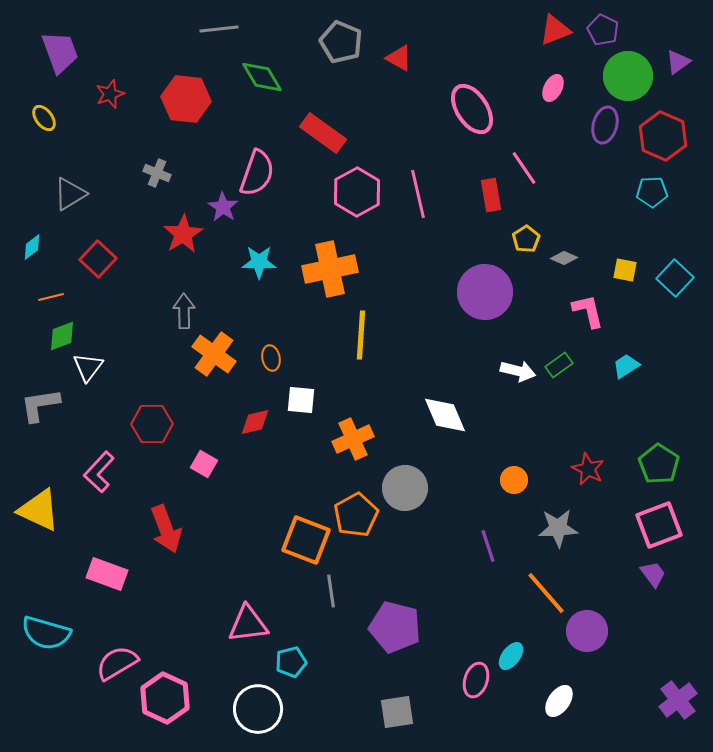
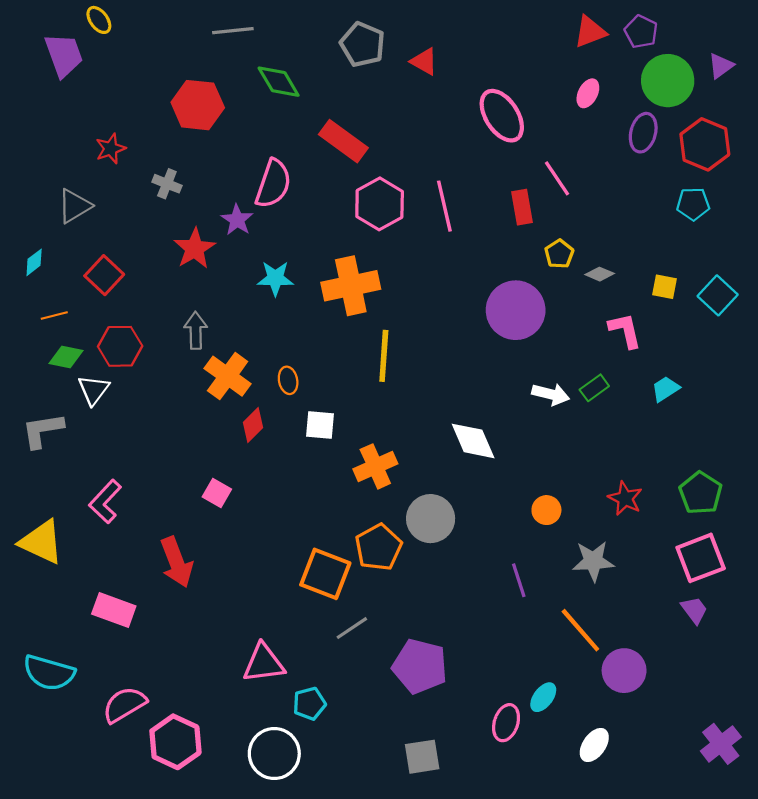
red star: (110, 94) -> (111, 149), moved
yellow ellipse: (44, 118) -> (99, 20), moved
green diamond: (62, 336) -> (66, 357), turned 32
red diamond: (255, 422) -> (253, 425), moved, turned -32
red hexagon: (152, 424) -> (120, 346), moved
gray line: (331, 591) -> (352, 628), turned 64

